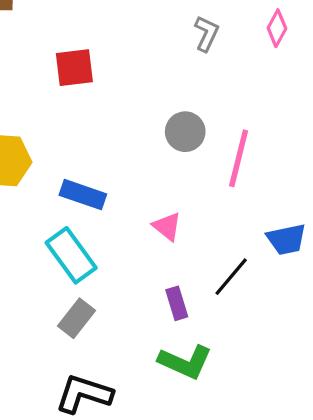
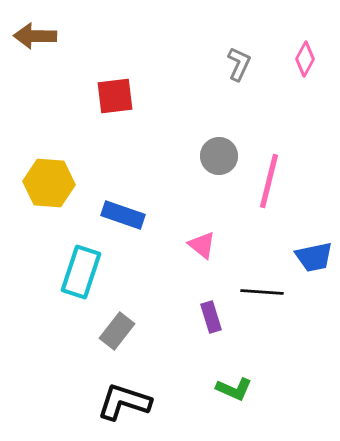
cyan rectangle: (71, 255) -> (81, 272), moved, turned 54
black line: (231, 277) -> (262, 292), turned 54
green L-shape: (185, 362) -> (234, 389), moved, size x0.7

